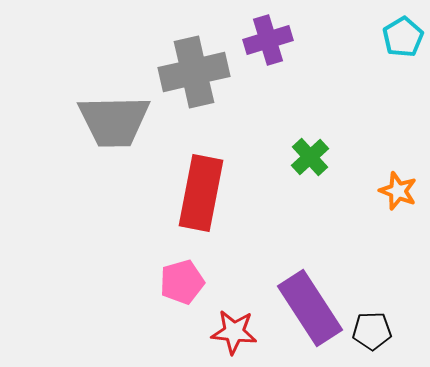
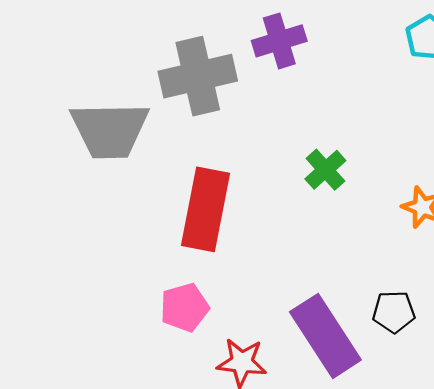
black pentagon: (372, 331) -> (394, 312), moved

